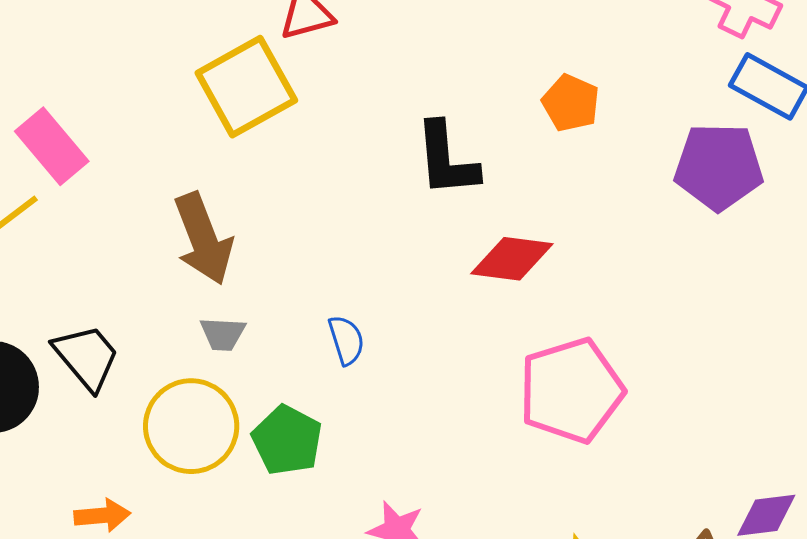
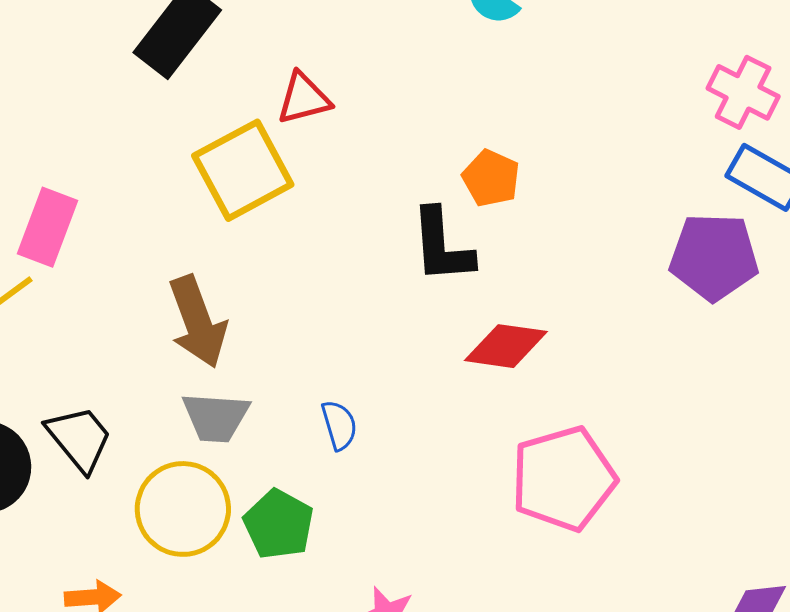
orange pentagon: (571, 103) -> (491, 178), moved
pink rectangle: (52, 146) -> (47, 227), turned 60
gray trapezoid: (223, 334) -> (216, 417), size x1.5

